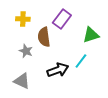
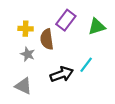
yellow cross: (23, 19) -> (26, 29), moved
green triangle: (91, 35) -> (97, 26), moved

